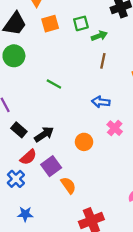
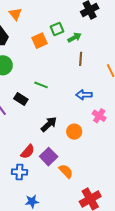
orange square: (50, 24) -> (40, 41), moved
black rectangle: (19, 130) -> (21, 99), moved
black arrow: (44, 134) -> (49, 124), moved
blue cross: (16, 179) -> (20, 172), turned -35

